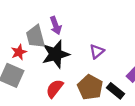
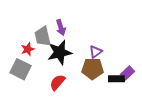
brown pentagon: (90, 87) -> (93, 69), moved, turned -30
black rectangle: (115, 91) -> (116, 79), moved, turned -42

